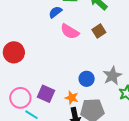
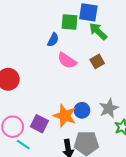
blue semicircle: (55, 12) -> (53, 40), turned 152
orange star: (72, 98) -> (65, 116), moved, size x1.6

